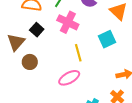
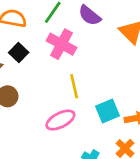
cyan square: (107, 39) -> (107, 111), moved

